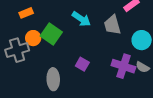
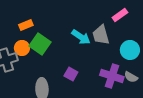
orange rectangle: (26, 13) -> (26, 25), moved
cyan arrow: (81, 19) -> (81, 37), moved

